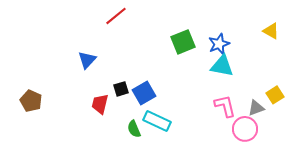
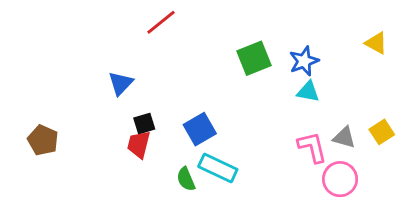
cyan triangle: (222, 66) -> (308, 92), size x0.7
black square: (121, 89) -> (144, 124), moved
gray triangle: (256, 108) -> (344, 137), moved, turned 36

